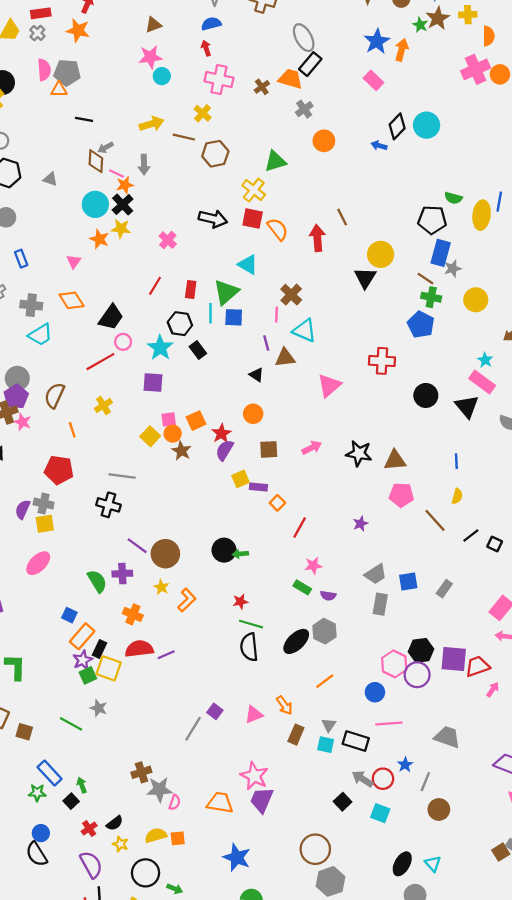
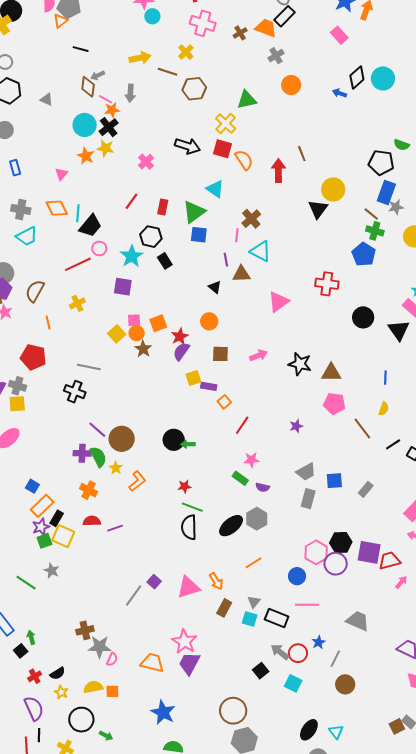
orange triangle: (59, 89) -> (61, 21), turned -42
cyan line: (211, 313) -> (78, 213), moved
green semicircle: (97, 581) -> (98, 457), moved
red semicircle: (139, 649) -> (92, 521), size x0.7
pink triangle: (254, 715) -> (188, 587), size x1.4

